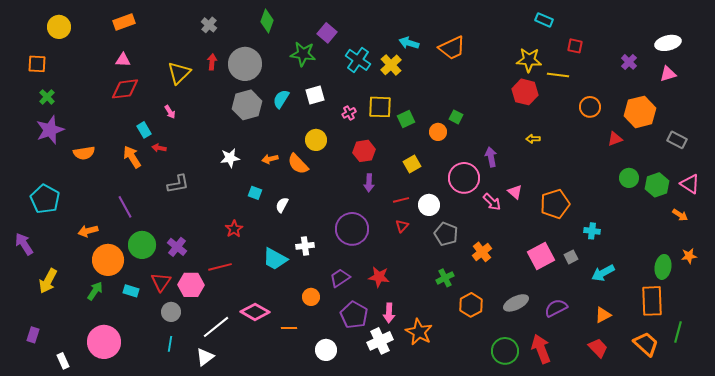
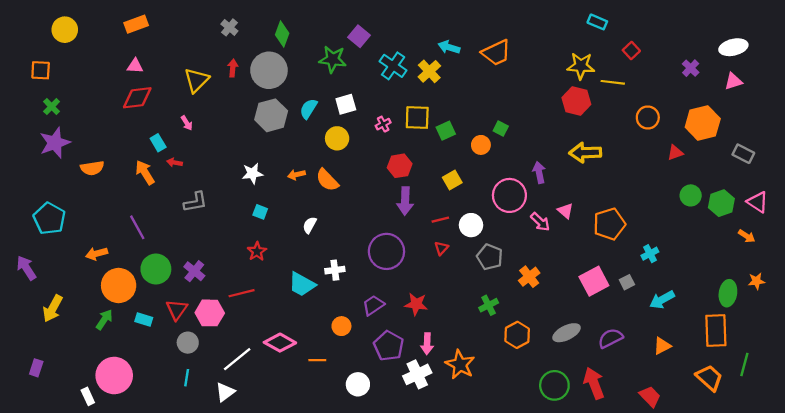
green diamond: (267, 21) -> (282, 34), moved
red square: (575, 46) -> (631, 51), turned 35
yellow arrow: (533, 139) -> (585, 153), size x2.0
yellow circle: (316, 140) -> (337, 138), moved
purple arrow: (369, 183) -> (405, 201), size x1.4
cyan square: (255, 193) -> (260, 212), moved
cyan cross: (592, 231) -> (650, 254), turned -35
red trapezoid: (598, 348) -> (650, 396), moved
white rectangle: (63, 361) -> (88, 396), moved

